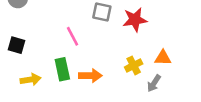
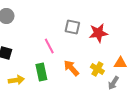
yellow cross: (134, 65) -> (97, 69), turned -32
orange arrow: (90, 76) -> (71, 68), moved, turned -132

